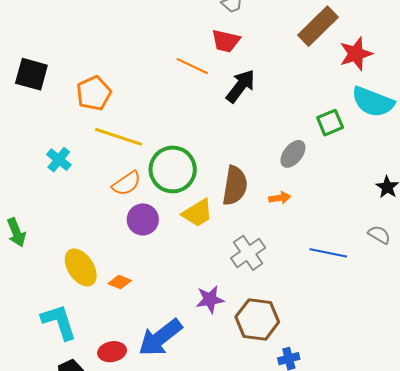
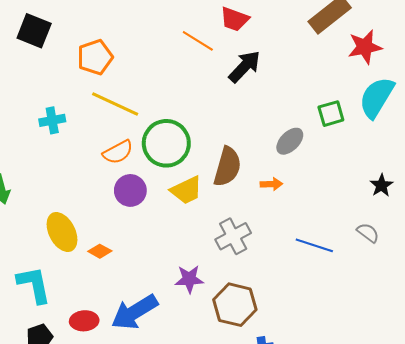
cyan semicircle: (373, 102) -> (377, 97), turned 93
cyan cross: (59, 160) -> (52, 120), turned 35

